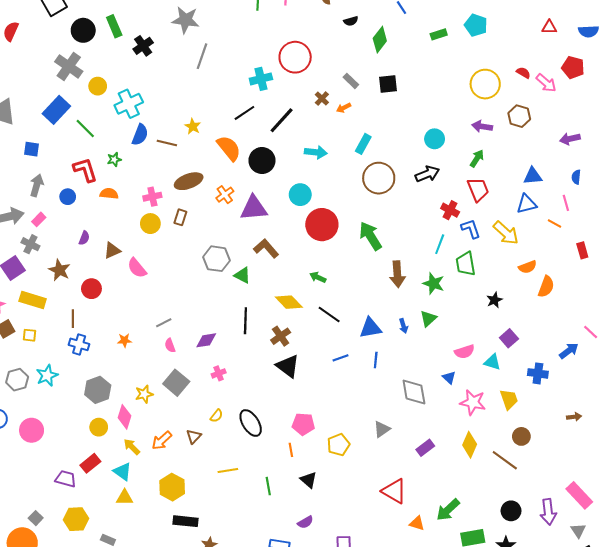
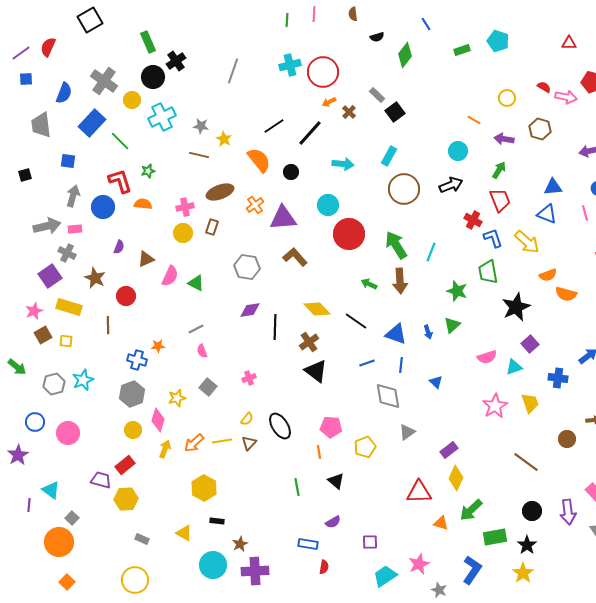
gray star: (186, 20) -> (201, 126), moved, size x0.6
black circle: (83, 30) -> (153, 77), moved
cyan cross: (261, 79) -> (290, 65), moved
pink arrow: (546, 83) -> (566, 97), turned -30
black square: (388, 84) -> (395, 112), moved, turned -30
yellow circle: (485, 84) -> (507, 98), size x0.6
orange arrow: (344, 108) -> (329, 102), moved
blue semicircle: (140, 135) -> (64, 93), moved
black circle: (262, 161) -> (291, 172), size x0.6
blue circle: (68, 197) -> (103, 207), size x1.5
blue triangle: (527, 204) -> (547, 214), turned 35
pink rectangle: (39, 219) -> (75, 229), turned 40
orange line: (554, 224) -> (474, 120), moved
cyan line: (440, 244) -> (431, 252), moved
pink semicircle: (137, 268) -> (170, 276), turned -115
brown arrow: (397, 274) -> (400, 281), moved
green triangle: (242, 275) -> (196, 283), moved
green arrow: (318, 277) -> (369, 284), moved
orange semicircle: (546, 287) -> (566, 294), turned 85
black star: (494, 300) -> (516, 307), size x1.8
blue triangle: (370, 328) -> (396, 334), turned 30
purple diamond: (206, 340) -> (250, 310), moved
blue cross: (79, 344) -> (137, 360), moved
cyan triangle: (492, 362) -> (514, 367), turned -36
blue triangle: (449, 378) -> (436, 382), moved
gray square: (176, 383) -> (208, 387), size x0.7
gray diamond: (414, 392) -> (388, 396), moved
pink star: (473, 402) -> (495, 406), turned 30
brown triangle: (194, 436) -> (249, 443), moved
brown circle: (521, 436) -> (567, 439), moved
yellow diamond: (470, 445) -> (456, 478), moved
yellow arrow: (132, 447) -> (165, 449), turned 66
yellow line: (228, 471) -> (222, 441), moved
cyan triangle: (122, 472) -> (51, 490), moved
red triangle: (394, 491) -> (419, 492), turned -32
yellow triangle: (125, 497) -> (184, 533), moved, turned 30
yellow hexagon: (76, 519) -> (126, 499), moved
black rectangle: (186, 521) -> (217, 521), size x0.6

